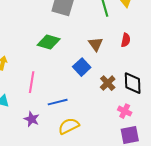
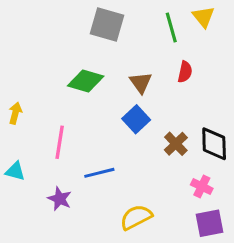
red semicircle: (126, 40) -> (185, 72), moved
brown triangle: (96, 44) -> (141, 83), moved
yellow semicircle: (69, 126) -> (136, 217), moved

